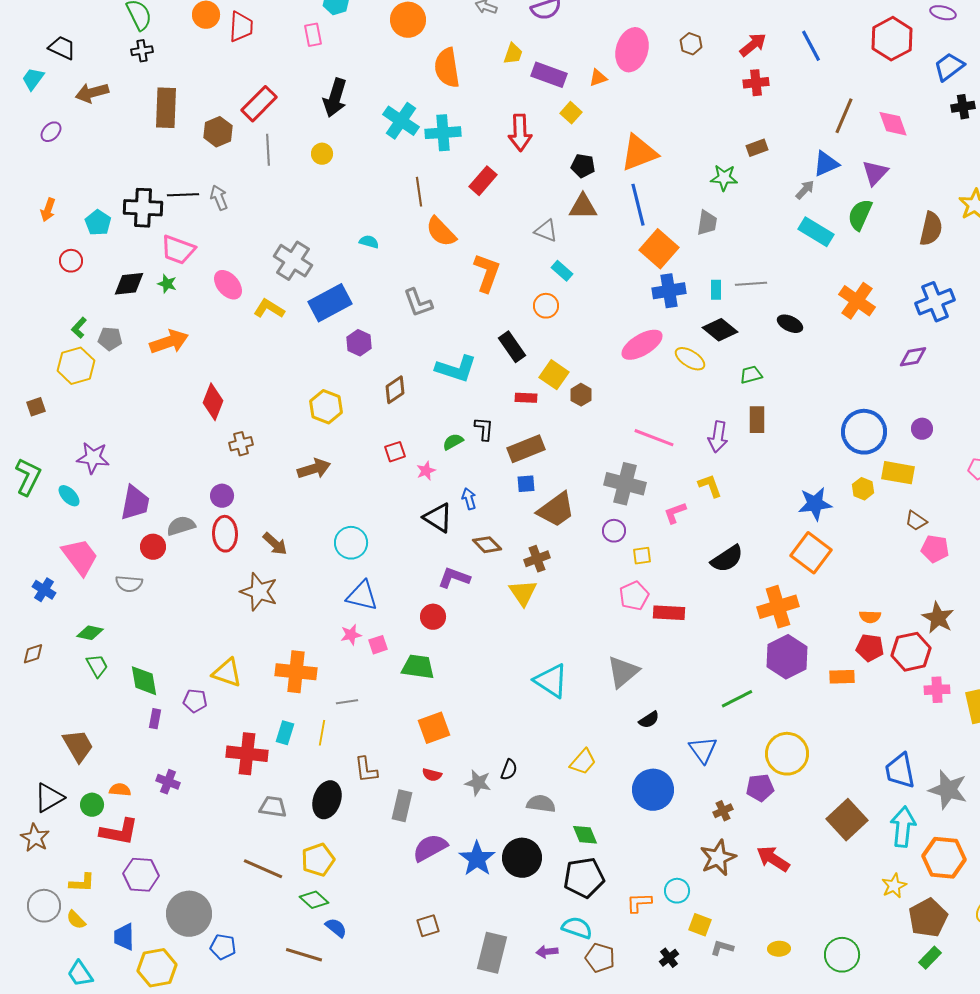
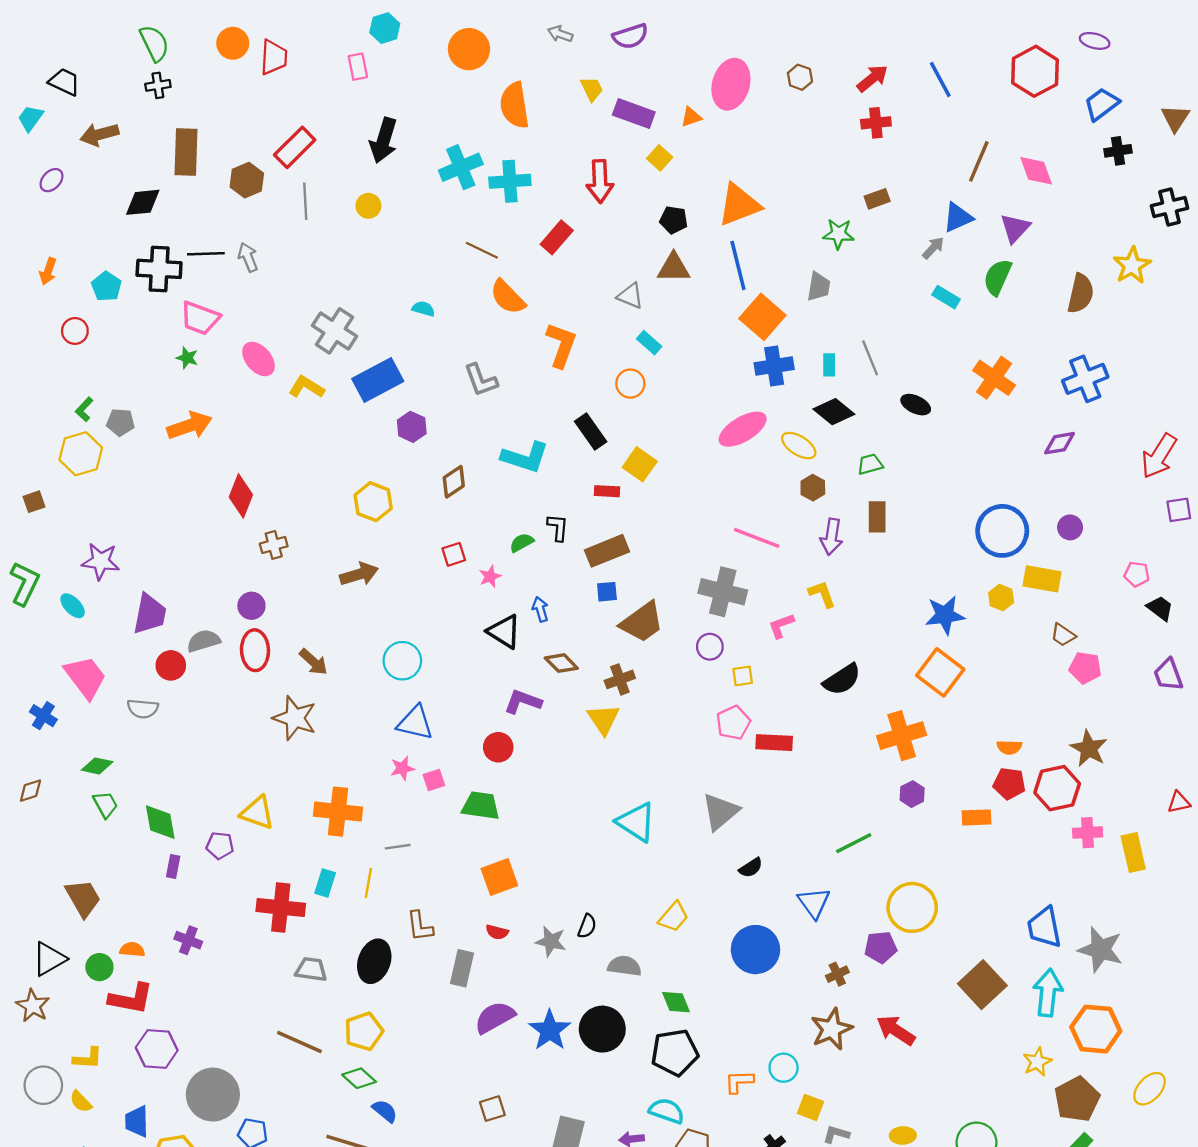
yellow trapezoid: (513, 54) -> (592, 89), turned -45
cyan cross: (401, 121) -> (461, 167), turned 33
brown line: (419, 192) -> (482, 250), turned -56
cyan rectangle: (816, 232) -> (946, 297), size x0.7
black diamond: (129, 284) -> (143, 202), moved
gray line: (751, 284) -> (870, 358), turned 72
brown hexagon: (581, 395) -> (813, 488), moved
purple hexagon: (787, 657) -> (912, 794), size x0.5

